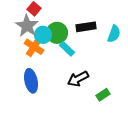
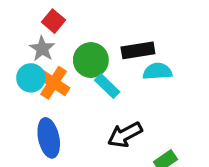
gray star: (27, 26) -> (42, 49), size x0.7
cyan semicircle: (114, 34) -> (157, 71), moved, turned -114
cyan circle: (43, 35) -> (31, 78), moved

